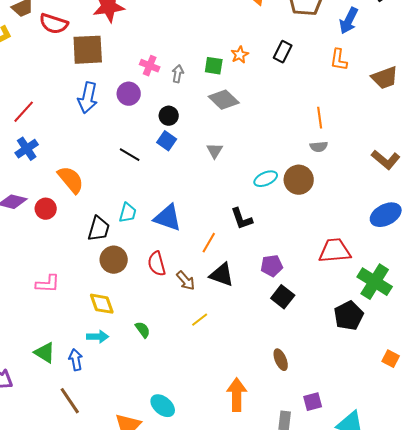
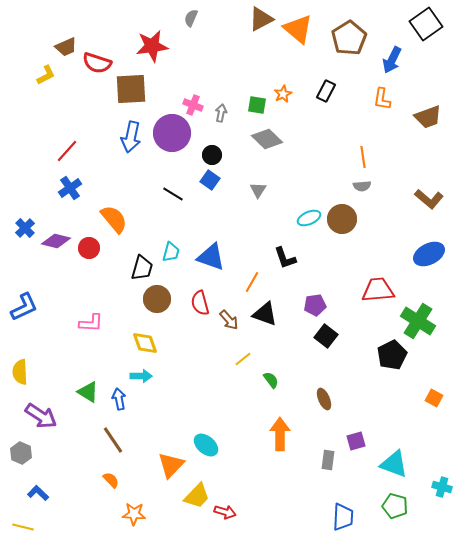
purple circle: (129, 94) -> (172, 133), size x1.6
green semicircle: (143, 330) -> (271, 380), moved

